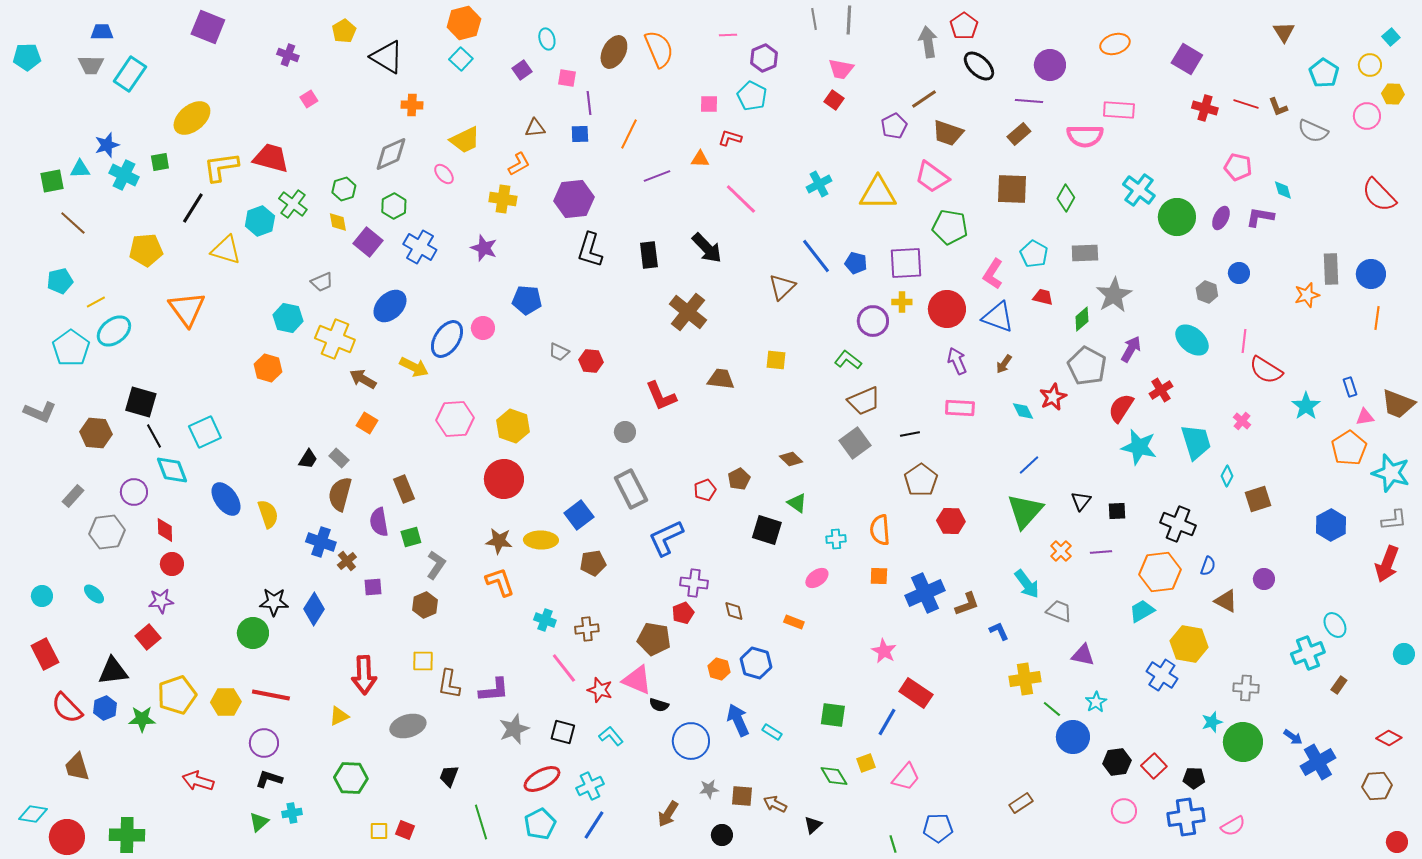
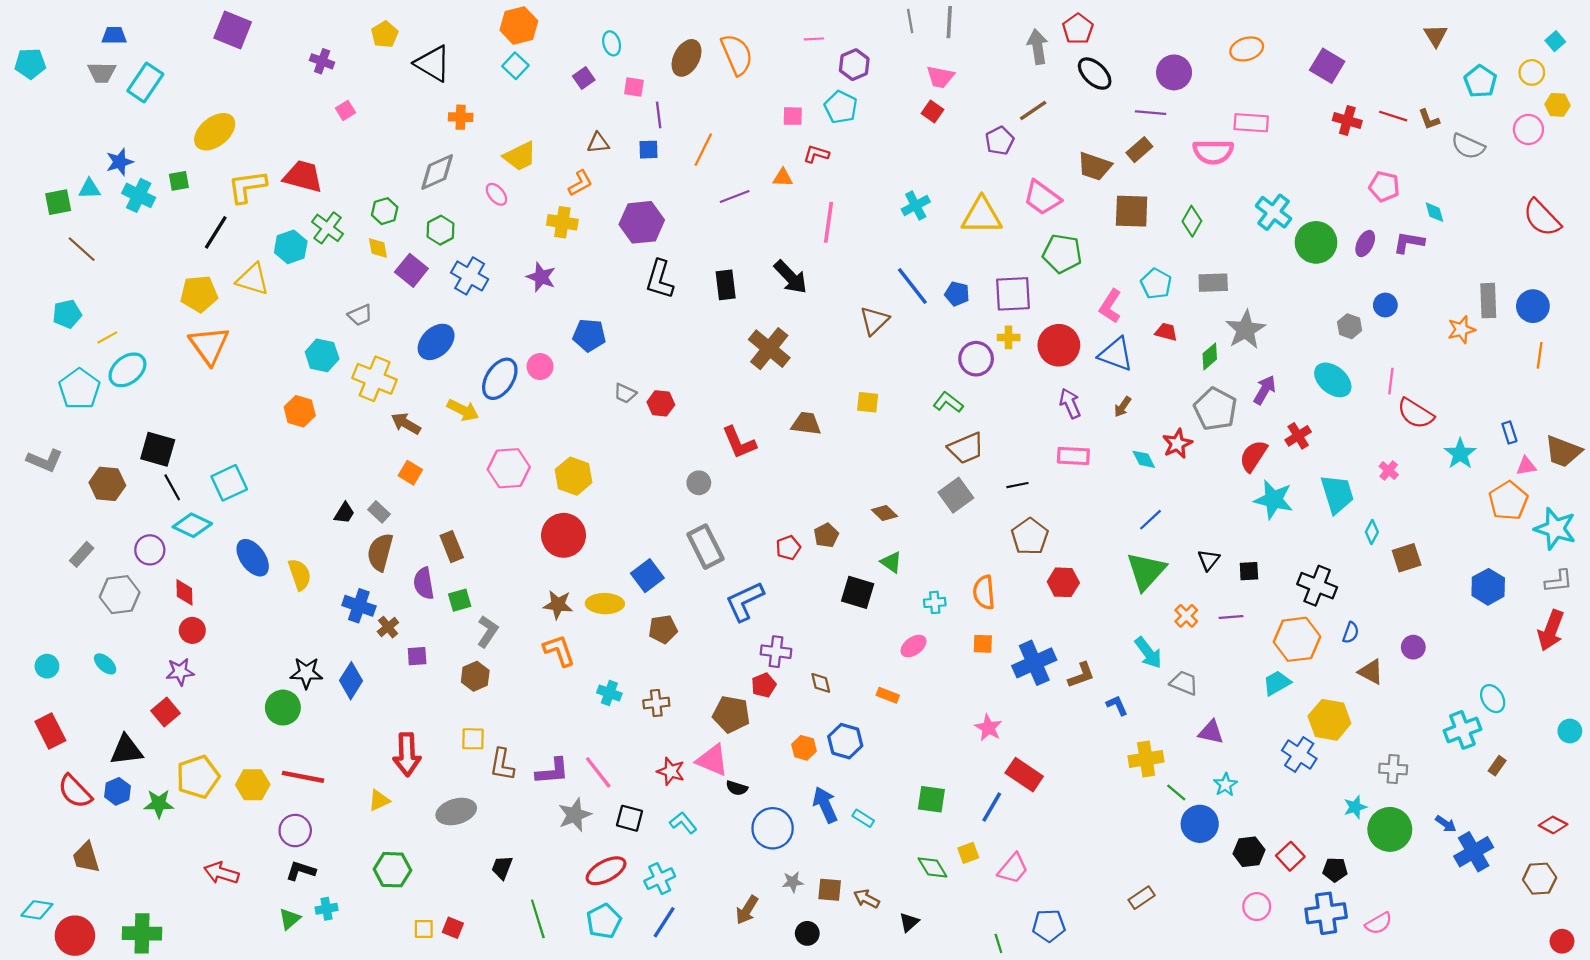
brown trapezoid: (948, 133) -> (1095, 166), moved
pink line: (741, 199) -> (829, 222), turned 54
yellow pentagon: (146, 250) -> (199, 294), moved
cyan diamond: (172, 470) -> (192, 525), turned -44
pink line: (564, 668) -> (598, 772), moved

